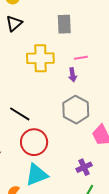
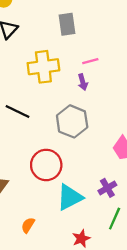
gray hexagon: (76, 110) -> (72, 121), moved
black line: (20, 114) -> (17, 112), moved
cyan triangle: (37, 175) -> (70, 197), moved

